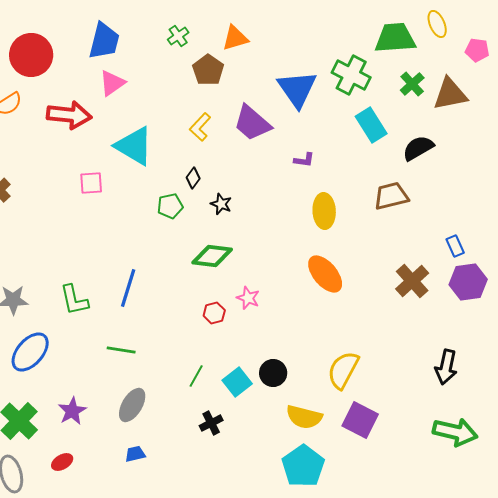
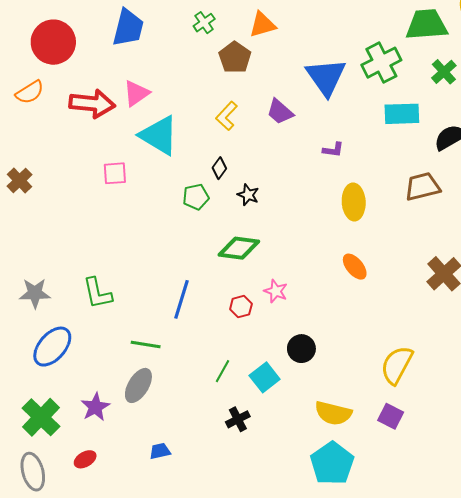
green cross: (351, 75) -> (381, 63), turned 36
pink triangle: (112, 83) -> (136, 93), moved
purple trapezoid: (252, 123) -> (280, 112), size x0.7
cyan rectangle: (371, 125) -> (402, 114), turned -60
orange ellipse: (325, 274) -> (355, 267), size x0.7
blue line: (128, 288) -> (181, 299), moved
yellow semicircle: (343, 370) -> (397, 365), moved
black circle: (273, 373) -> (301, 349), moved
gray ellipse: (132, 405) -> (138, 385), moved
purple square: (360, 420) -> (391, 416), size x0.7

